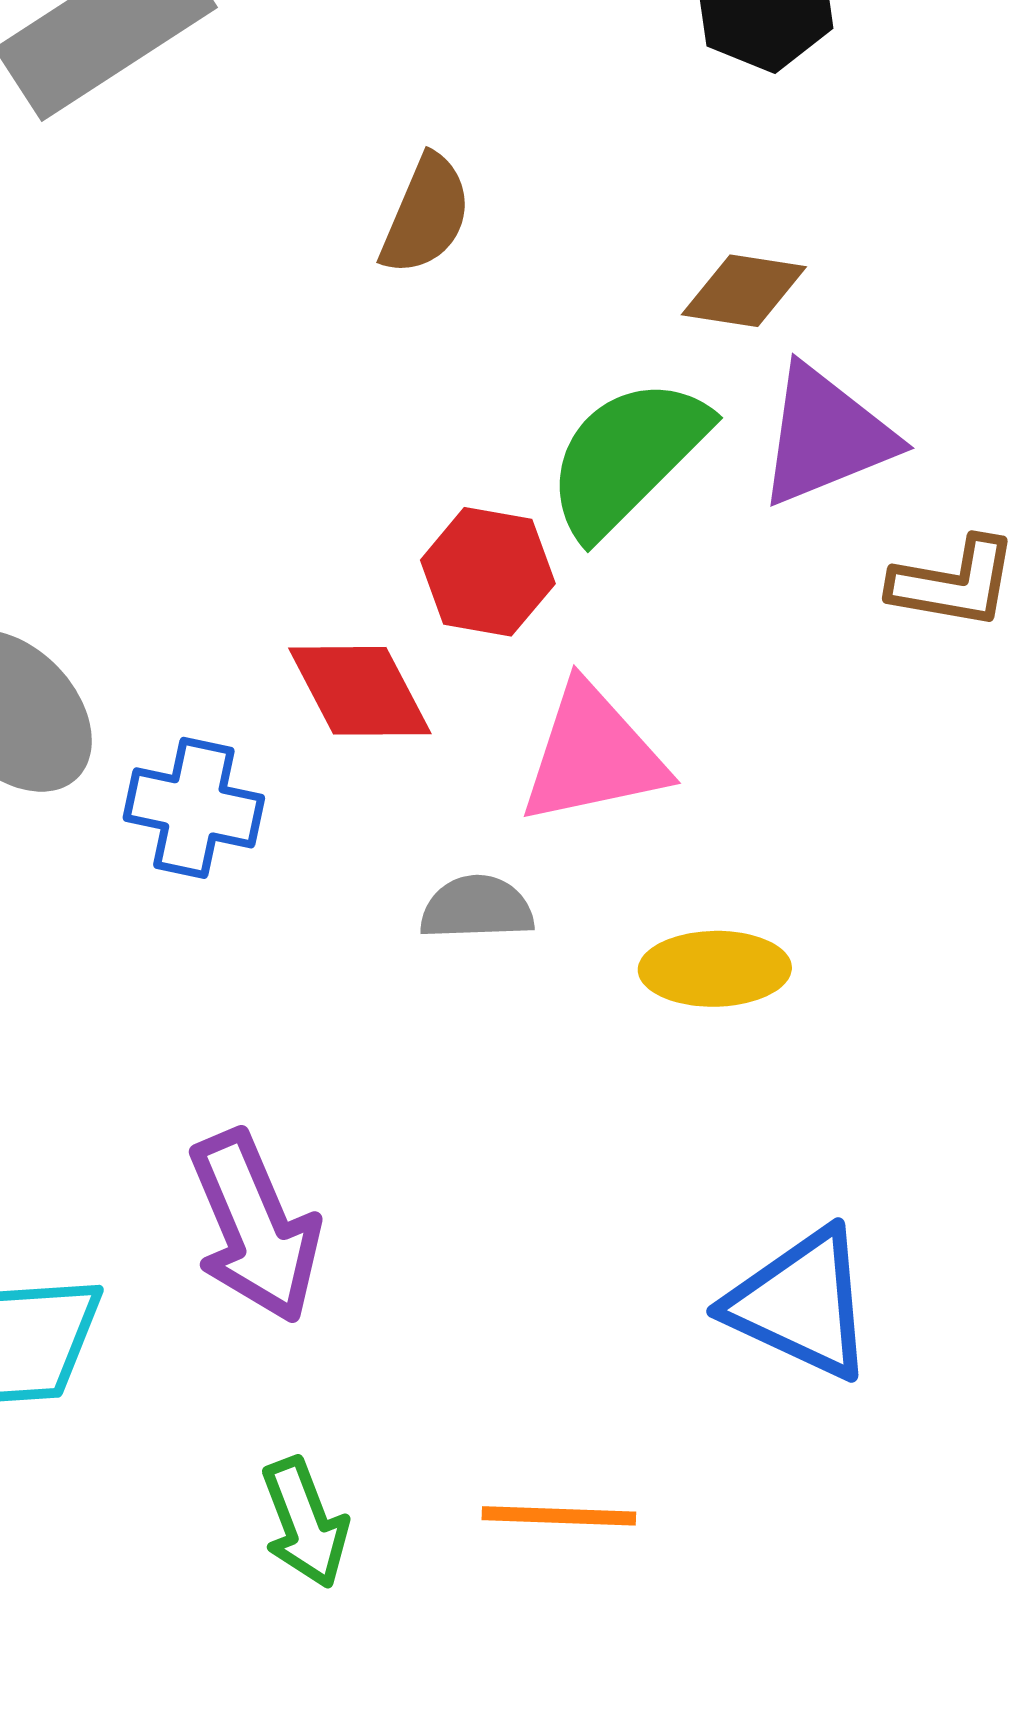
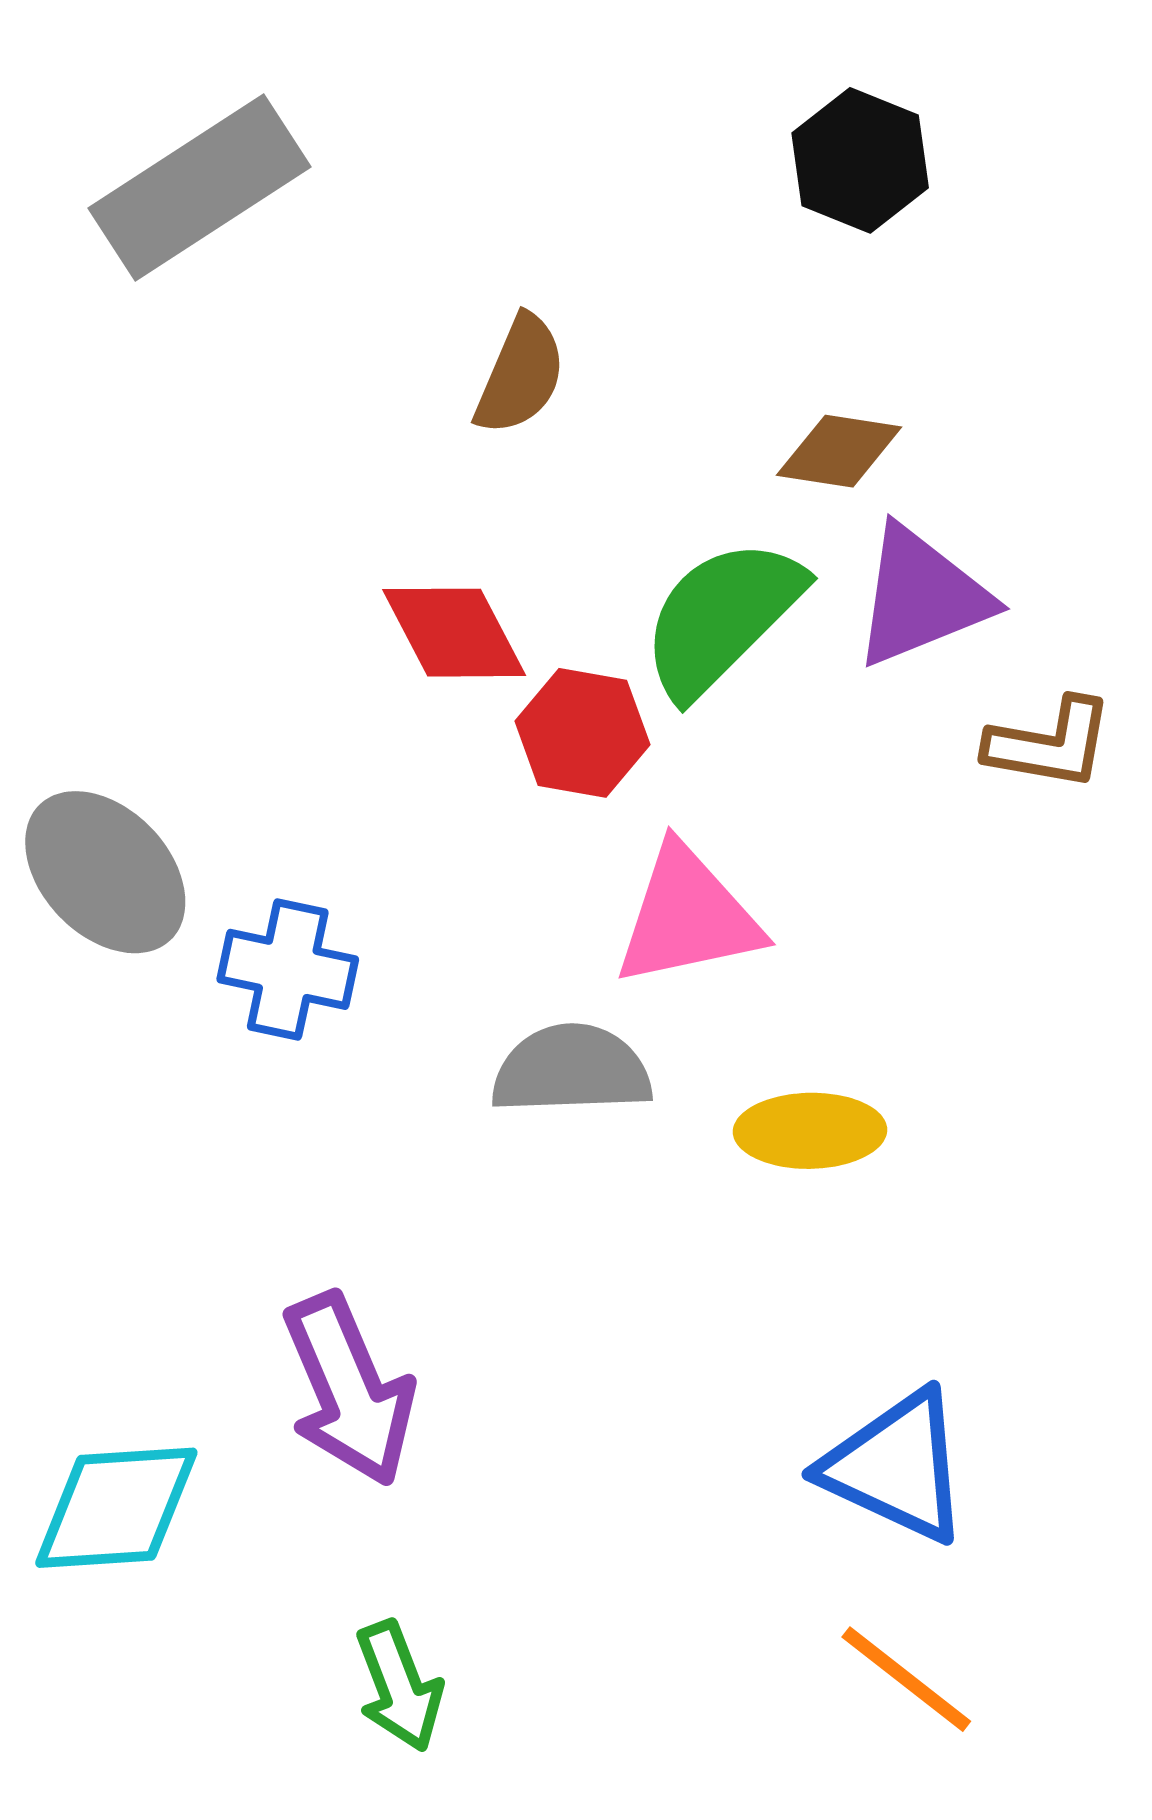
red diamond: (360, 691) -> (454, 633), moved
gray semicircle: (477, 908) -> (571, 1070), size x1.4
orange line: (559, 1516) -> (906, 1679), moved, turned 36

